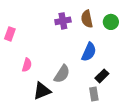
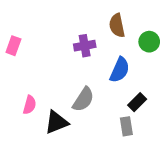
purple cross: (63, 21) -> (85, 46), moved
green circle: (111, 22) -> (149, 42), moved
pink semicircle: (27, 65) -> (30, 105), moved

